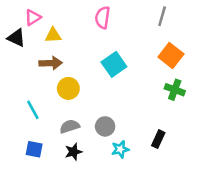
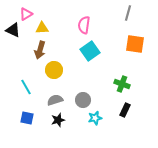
pink semicircle: (103, 18) -> (84, 25), moved
orange square: (171, 56) -> (135, 44), turned -30
brown arrow: (51, 63) -> (40, 50), turned 108
green cross: (175, 90) -> (122, 84), moved

